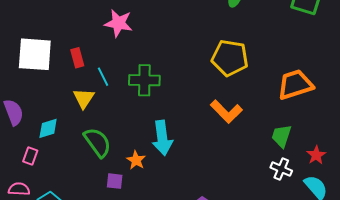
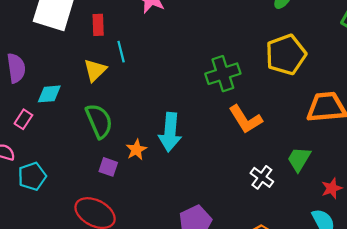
yellow pentagon: (230, 58) -> (286, 55), moved, turned 30
green cross: (144, 80) -> (223, 74), moved, turned -32
white cross: (281, 169) -> (262, 177), moved

